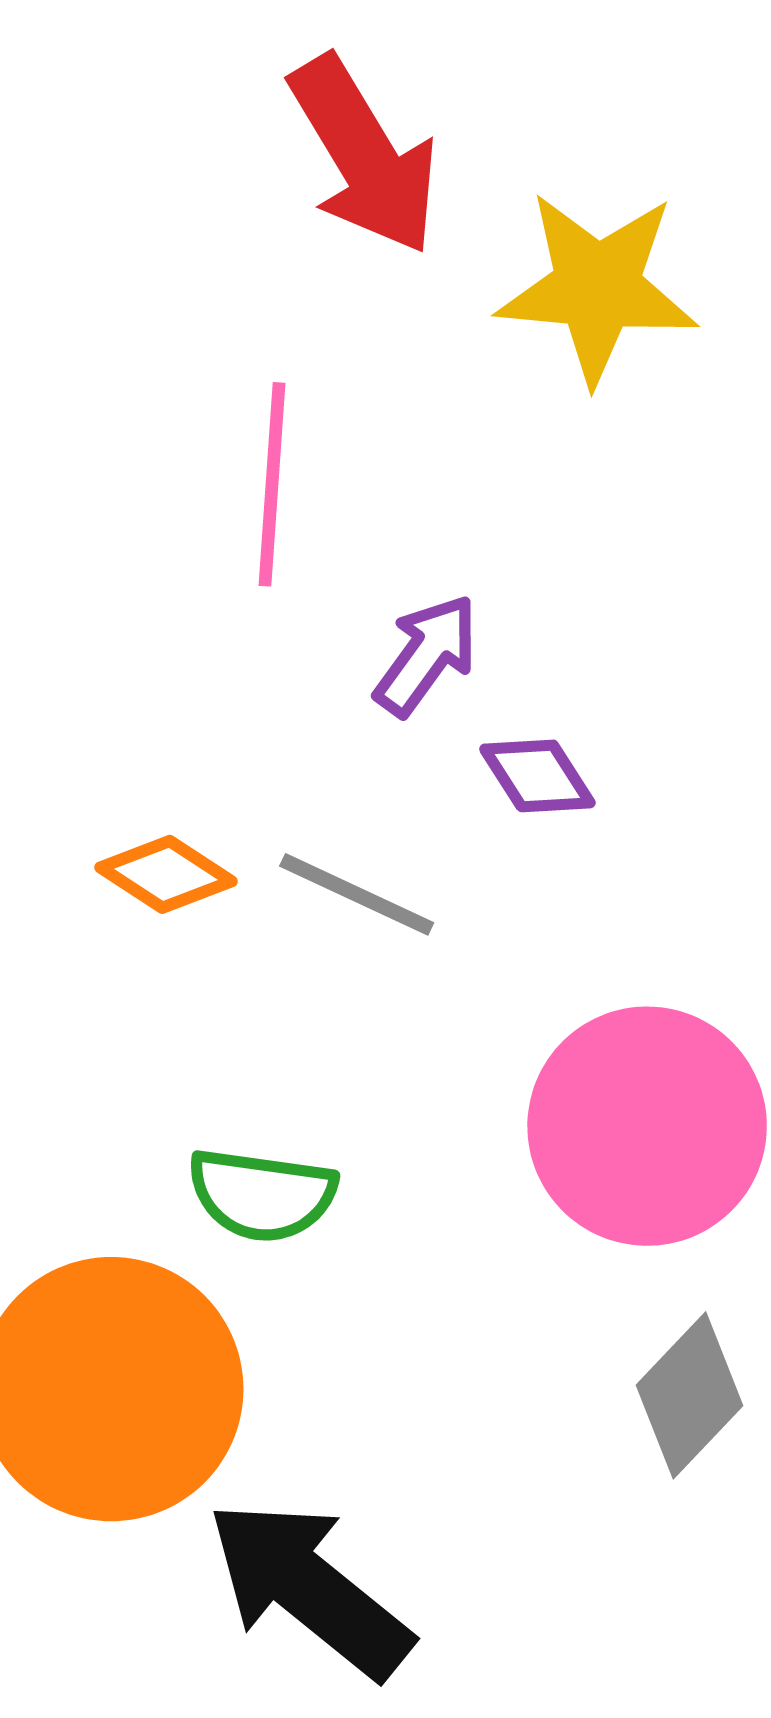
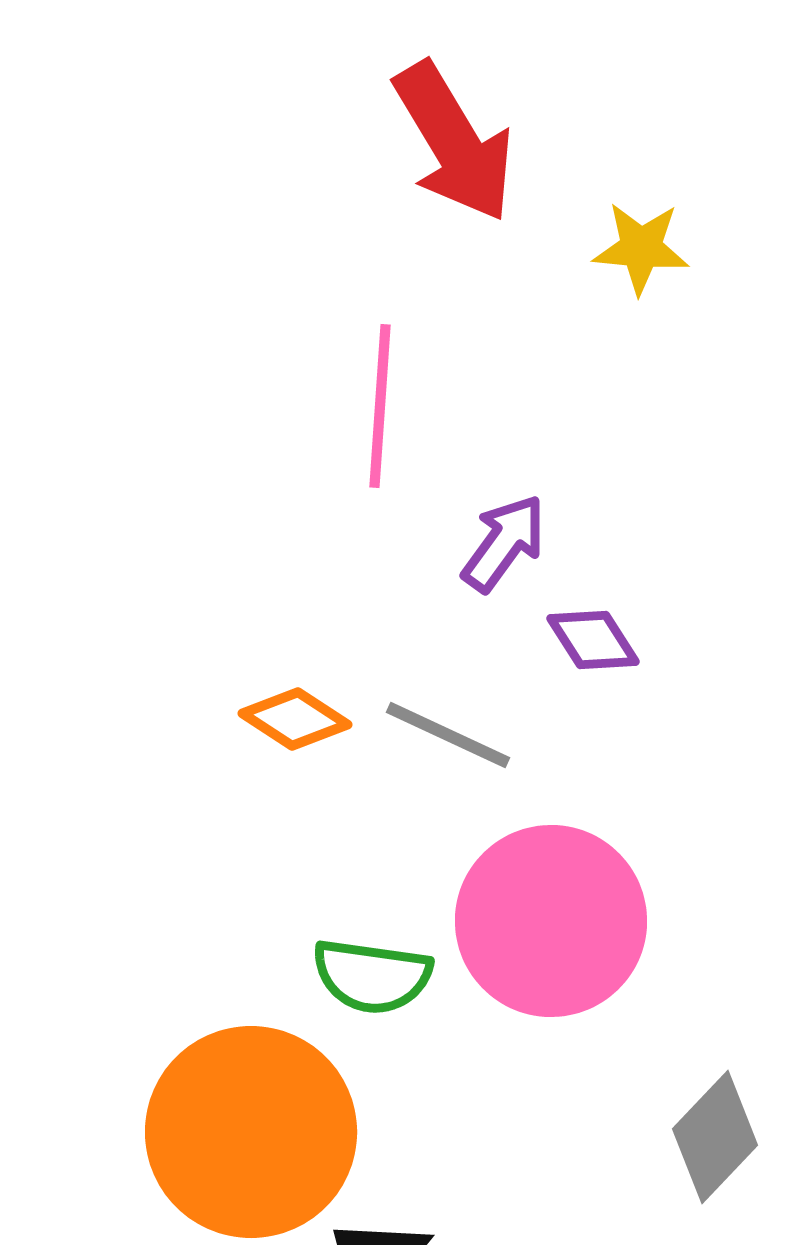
yellow star: (597, 287) -> (641, 248), size x0.6
pink circle: (647, 1126) -> (551, 921), moved

